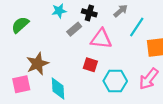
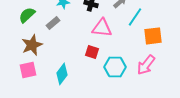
gray rectangle: (74, 29) -> (53, 23), moved
brown star: (37, 64) -> (32, 45), moved
cyan diamond: (58, 89) -> (62, 74), turned 40

